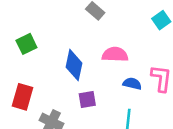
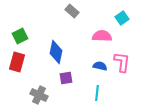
pink semicircle: (115, 55) -> (102, 36), moved
red rectangle: (22, 97) -> (17, 62), moved

